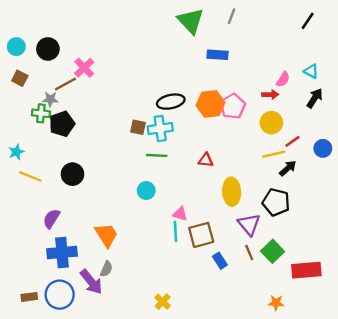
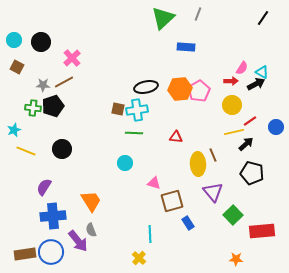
green triangle: (191, 21) -> (163, 18), turned 30
cyan triangle: (311, 71) -> (262, 72), moved
brown line: (65, 84) -> (64, 82), moved
black arrow: (315, 98) -> (256, 84), moved, turned 30
green cross: (41, 113) -> (33, 108), moved
black pentagon: (276, 202) -> (252, 173), moved
cyan line: (175, 231) -> (150, 234), moved
brown line: (249, 252) -> (213, 155), moved
gray semicircle: (106, 269) -> (91, 230), turned 136
brown rectangle: (29, 297) -> (25, 254), size x1.5

